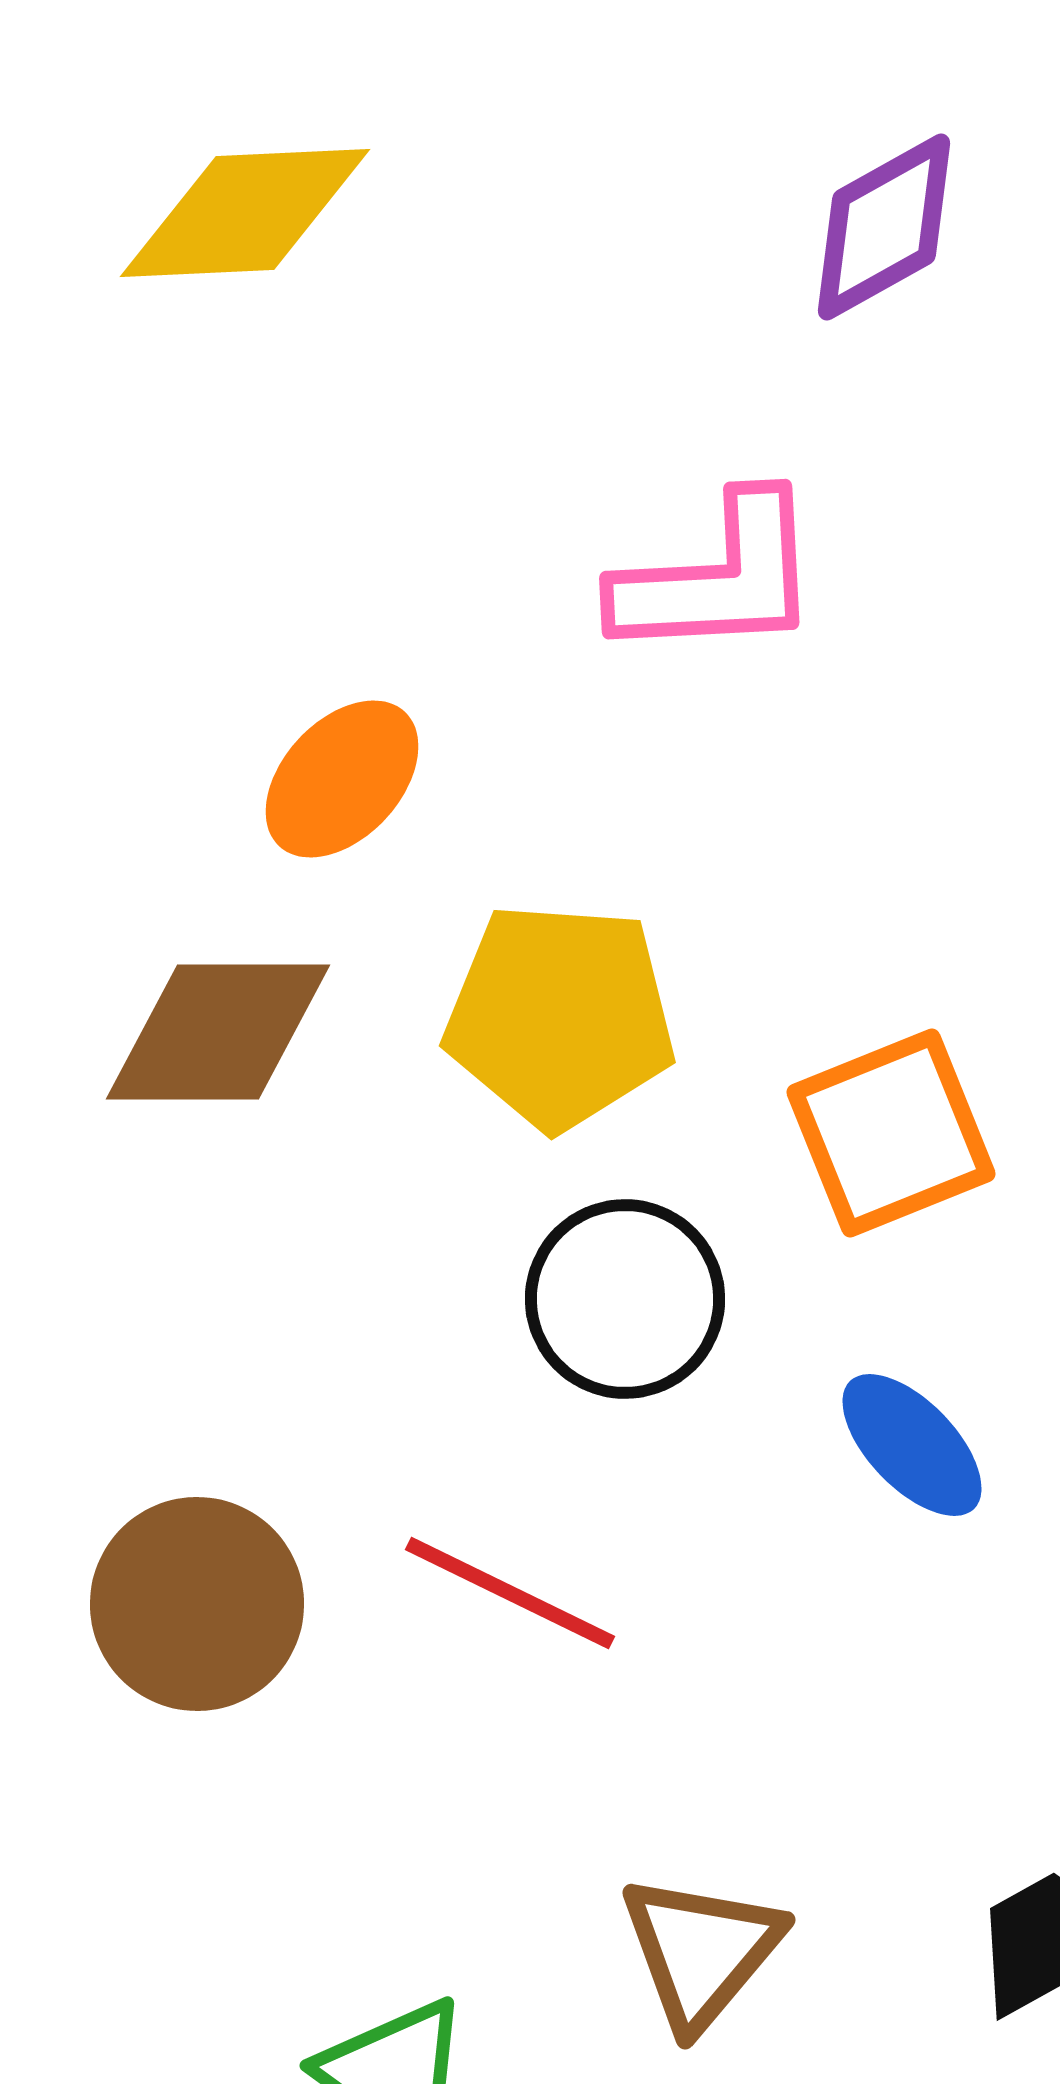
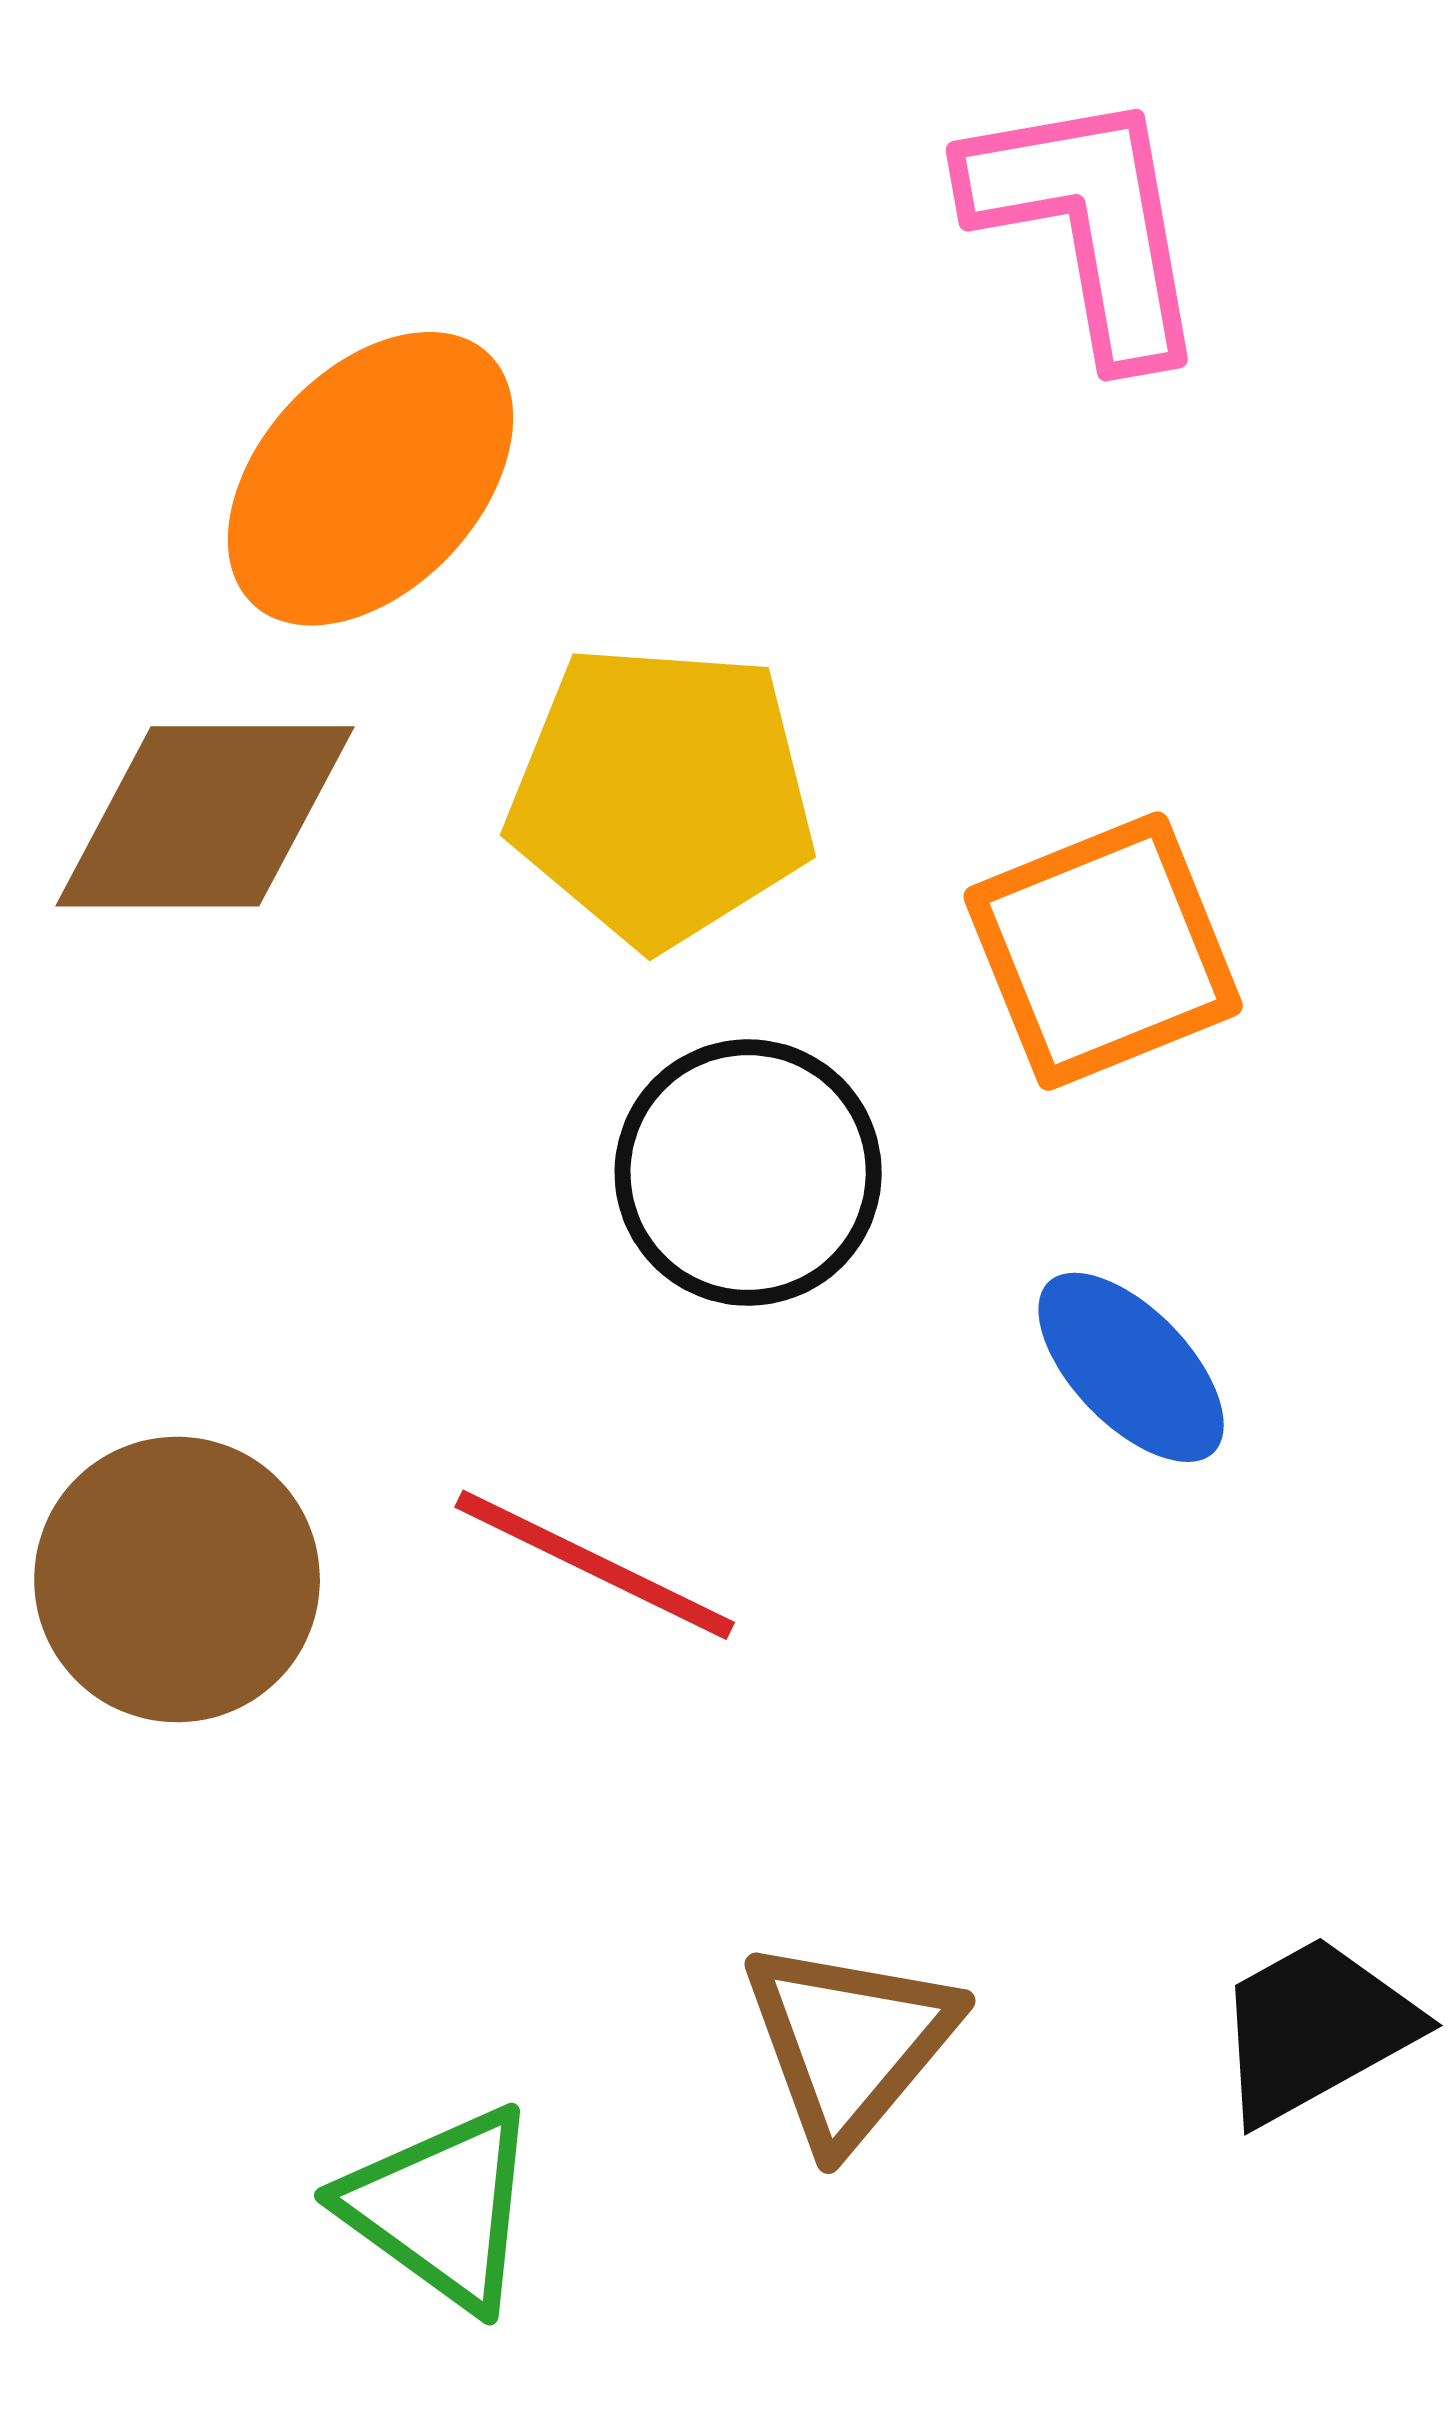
pink L-shape: (718, 578) -> (1088, 224), moved, turned -97
orange ellipse: (342, 779) -> (370, 479), size x1.4

